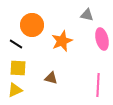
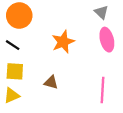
gray triangle: (87, 15) -> (101, 12), moved, turned 32
orange circle: (32, 25) -> (19, 16), moved

